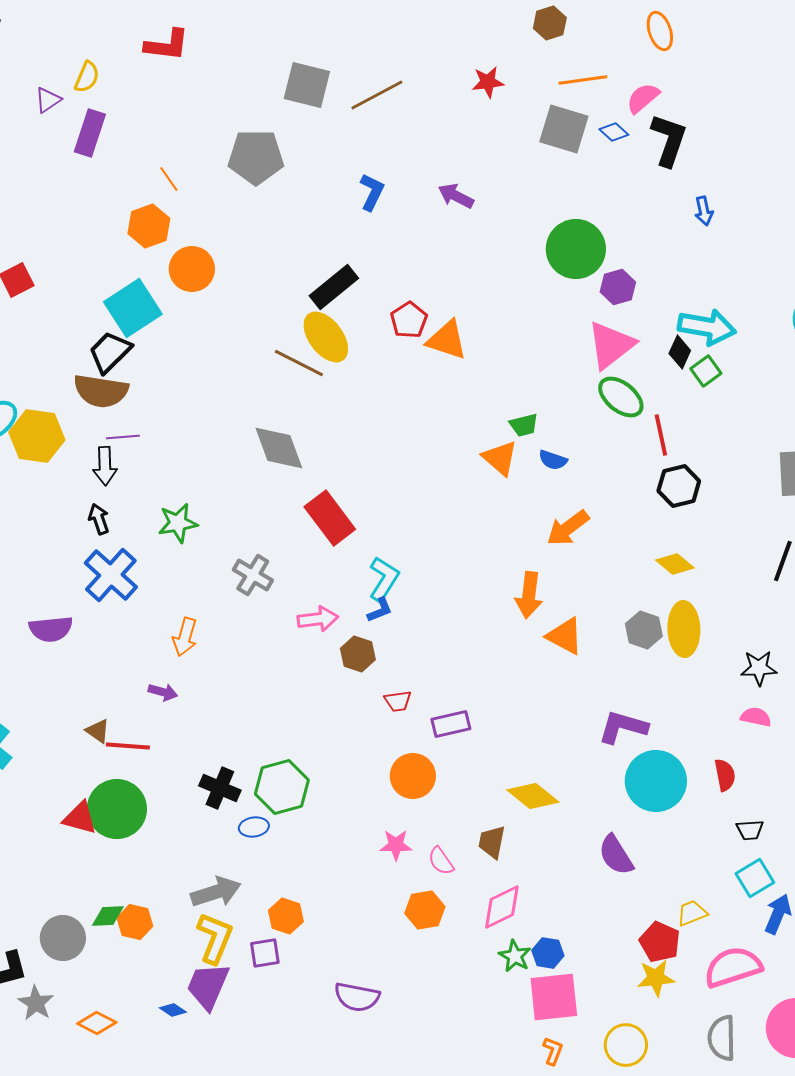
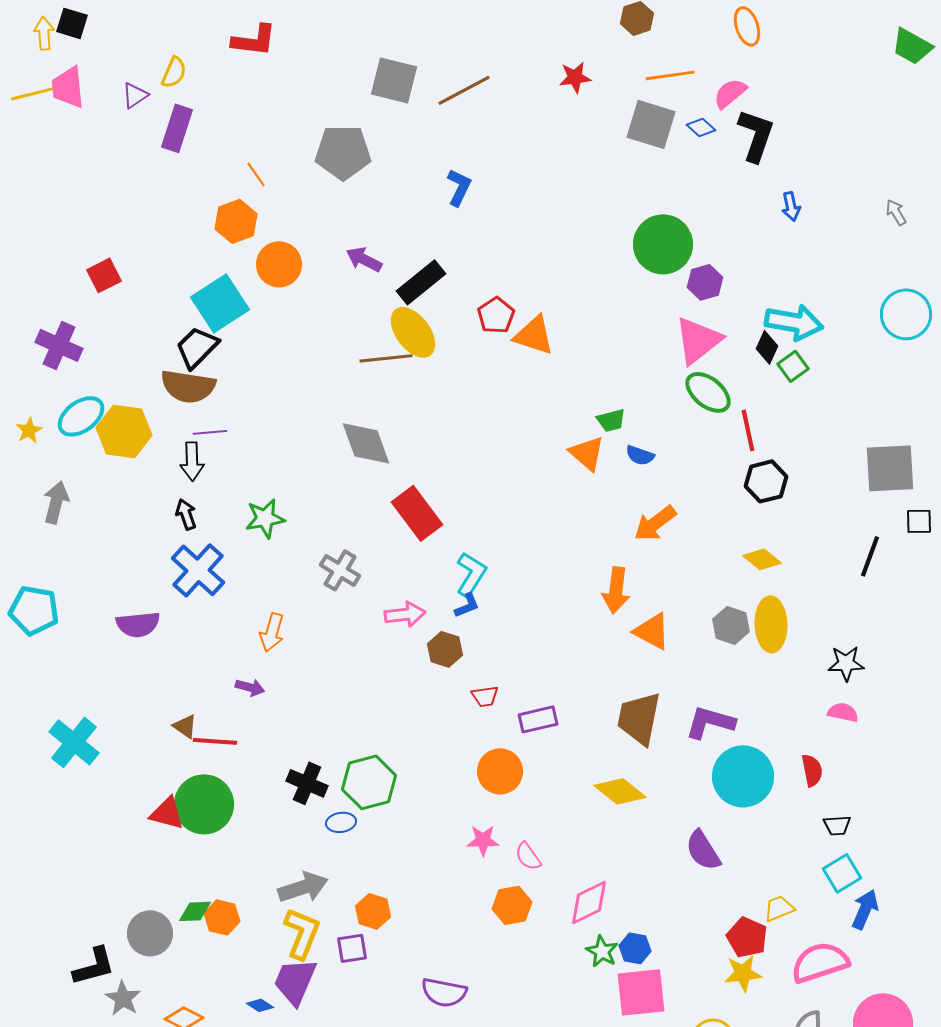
purple arrow: (456, 196) -> (364, 259), moved
brown line: (299, 363) -> (386, 358), turned -33
brown trapezoid: (492, 842) -> (639, 718), moved, size x1.6

